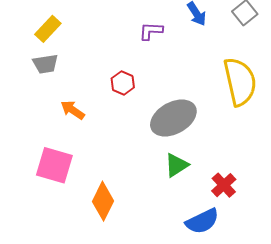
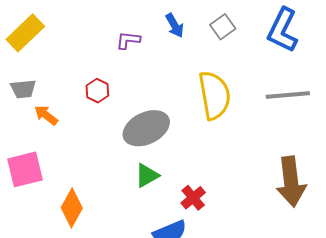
yellow rectangle: (48, 29) -> (25, 33), size x1.4
gray trapezoid: (45, 64) -> (23, 89), moved
pink square: (54, 165) -> (25, 169), turned -33

